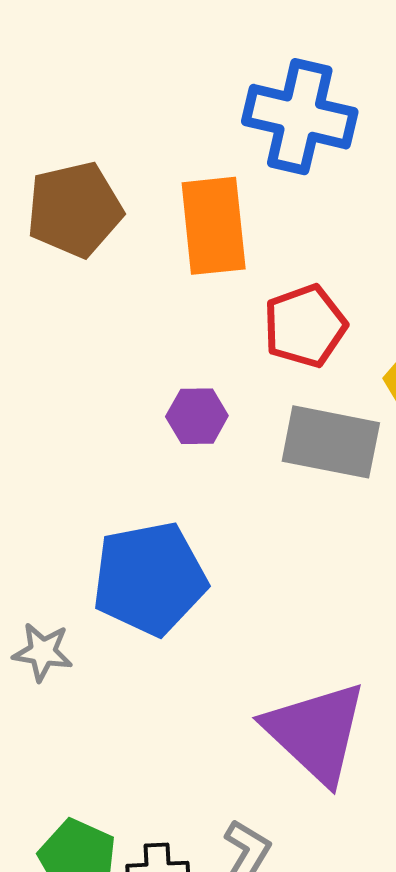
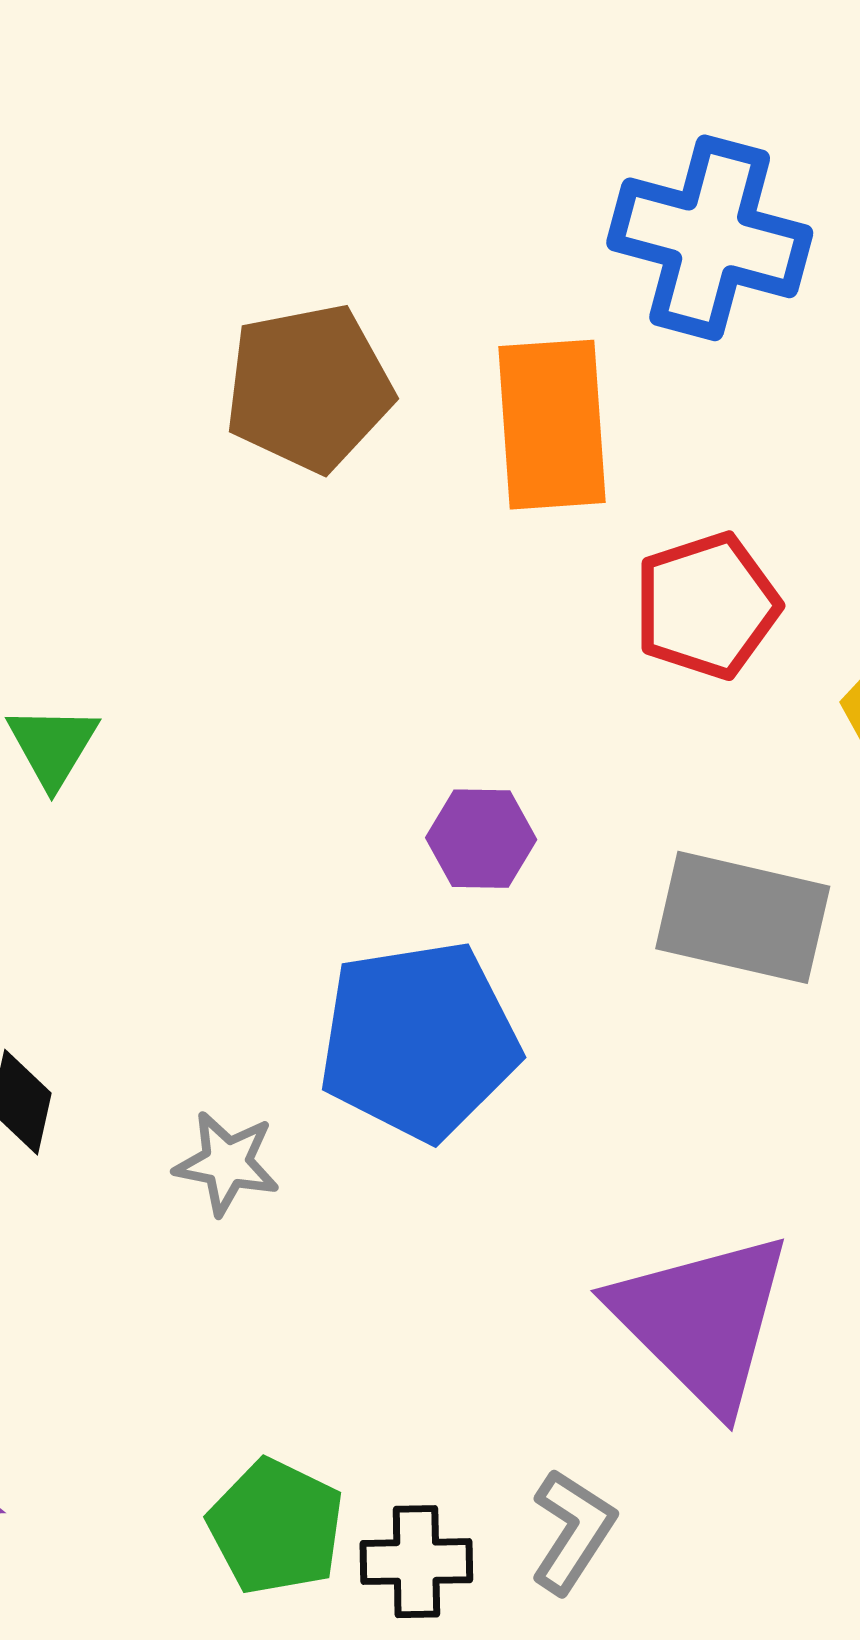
purple hexagon: (197, 416) -> (481, 839), moved
gray rectangle: (331, 442) -> (743, 917), moved

